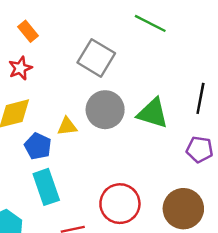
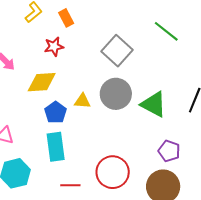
purple pentagon: (200, 150) -> (169, 151), moved

